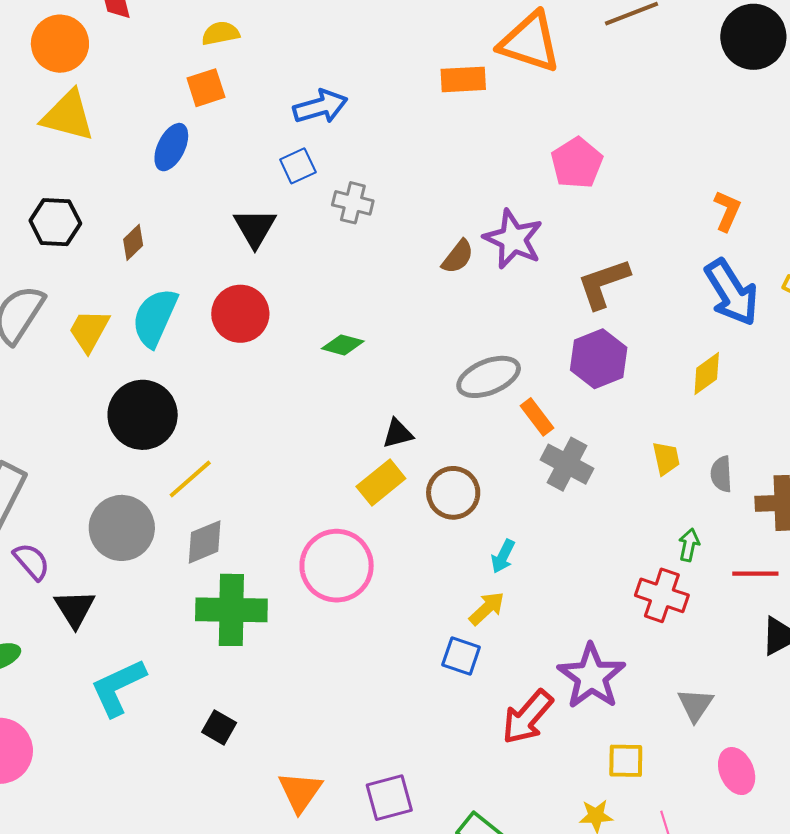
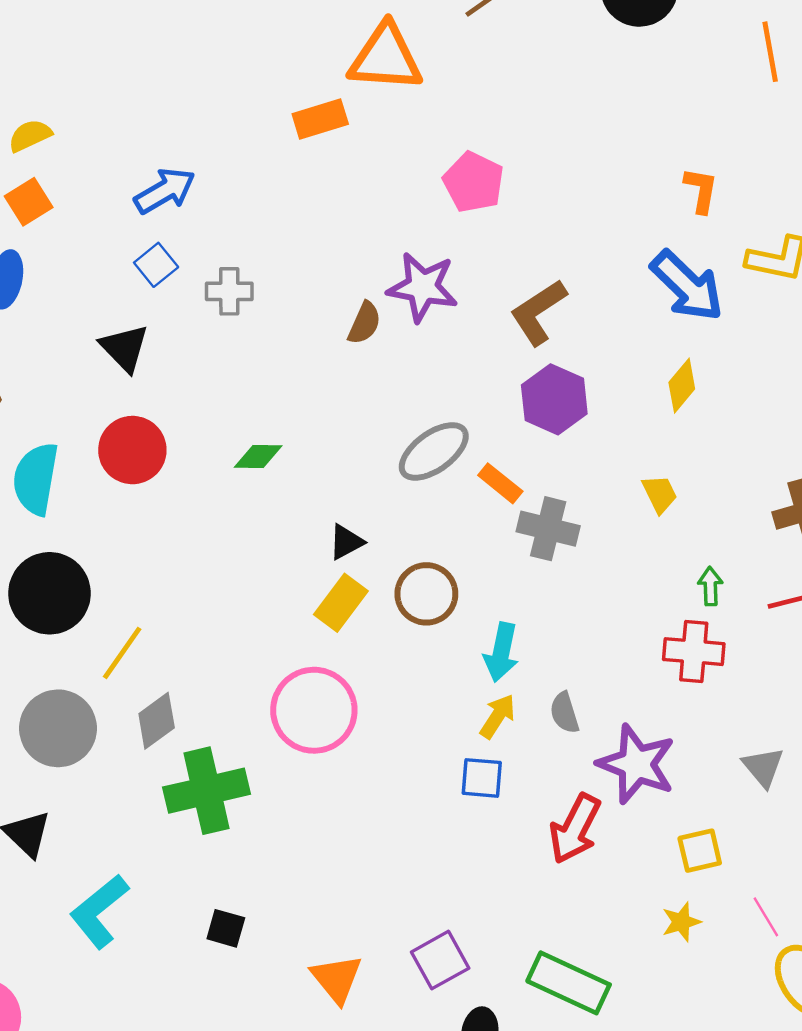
orange L-shape: (727, 211) -> (701, 190), moved
gray semicircle: (721, 474) -> (565, 713), moved
cyan arrow: (503, 556) -> (501, 652), size x1.4

